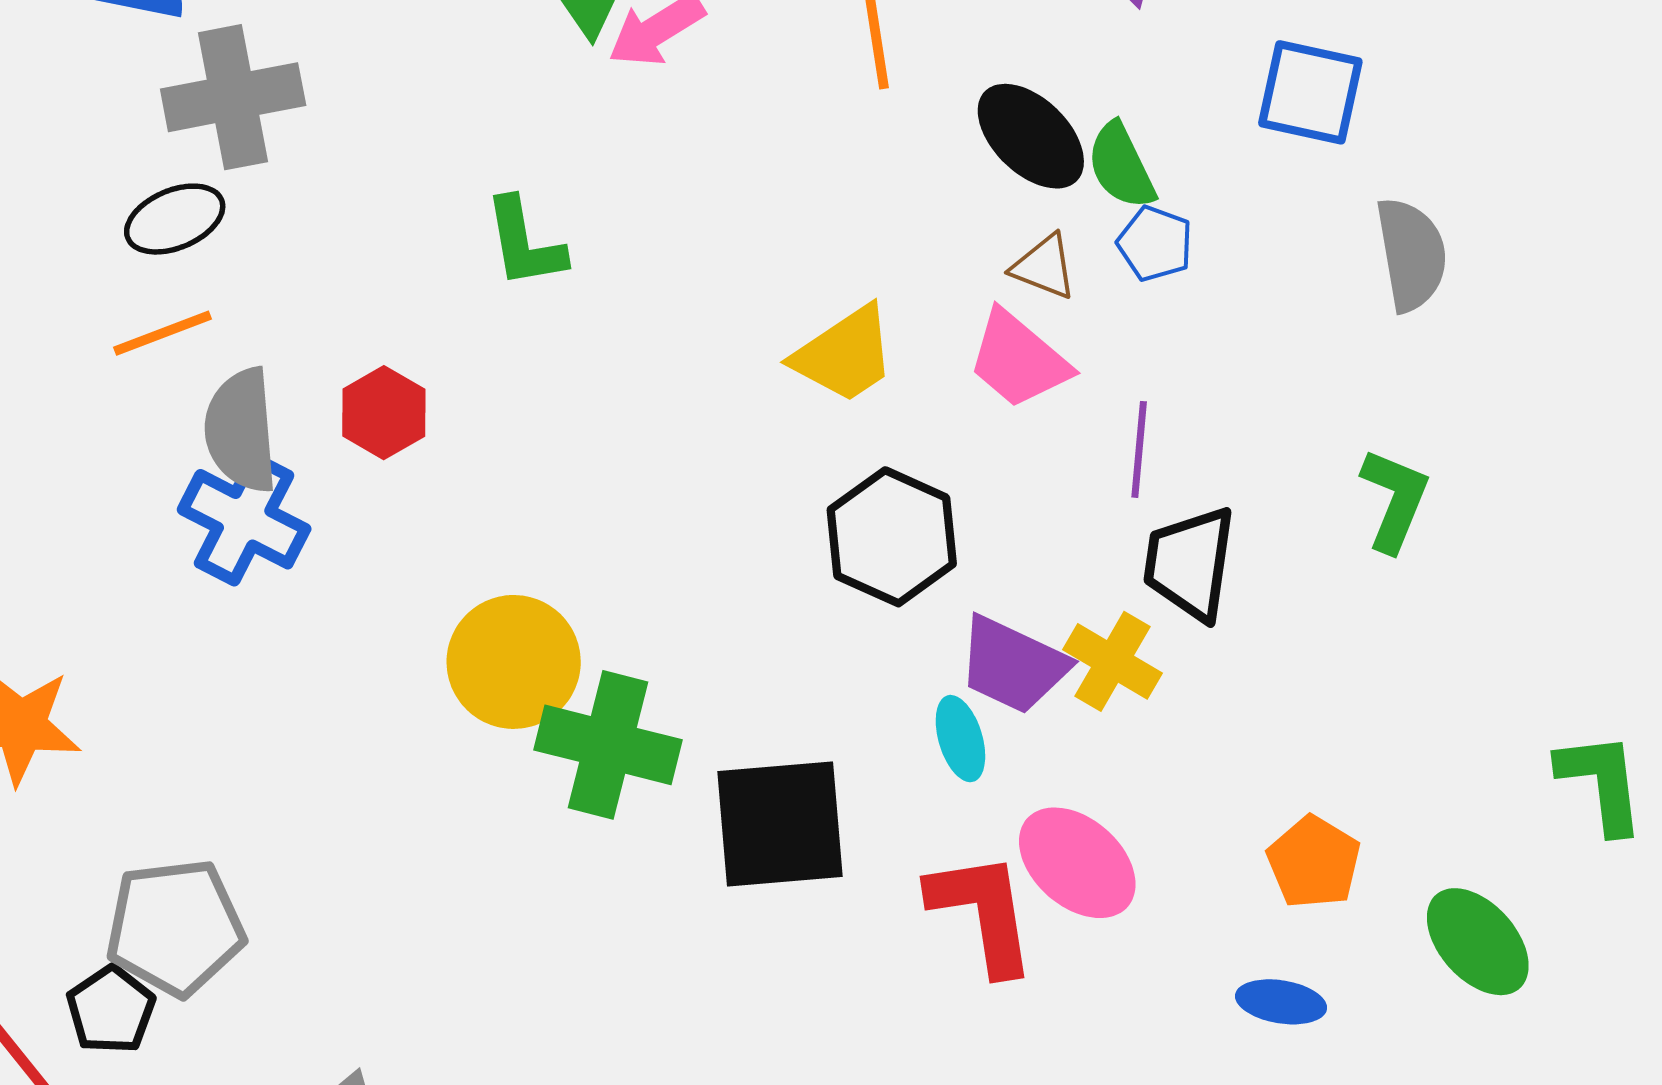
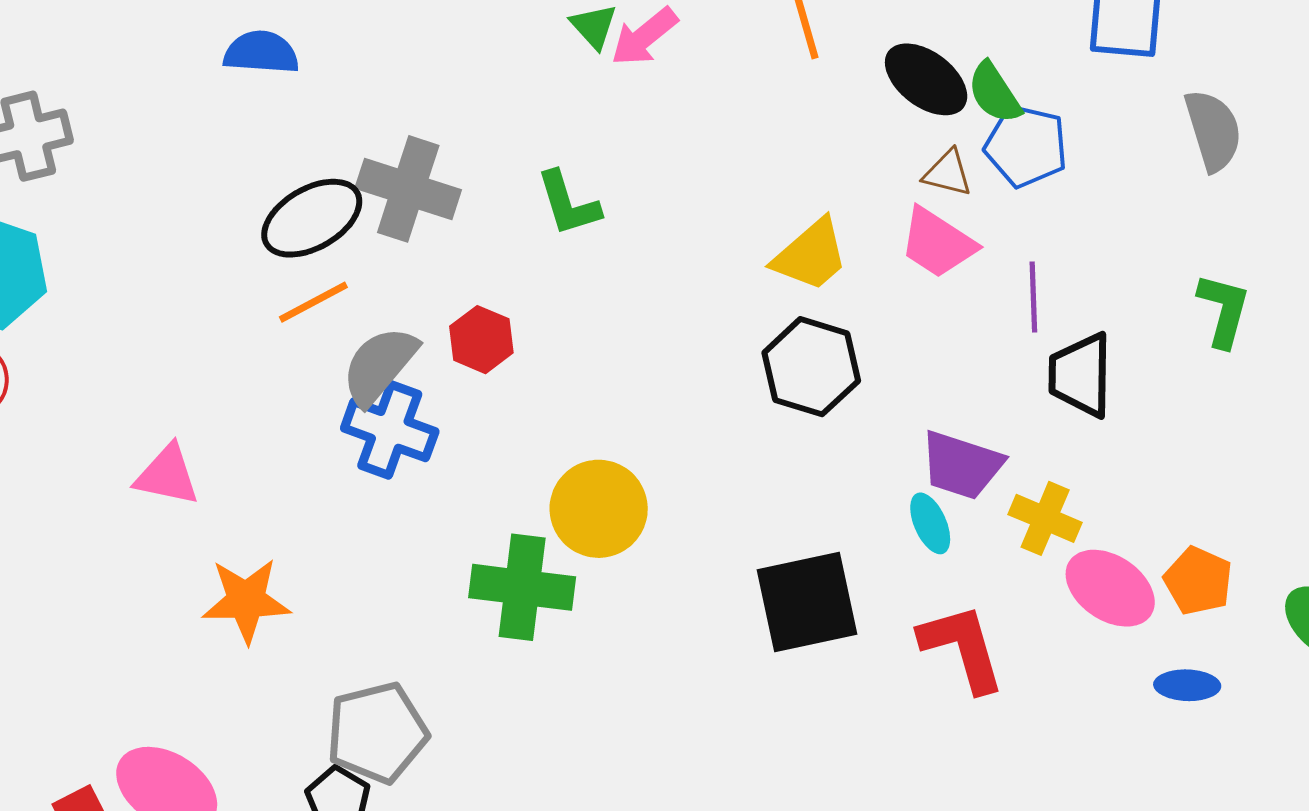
gray cross: (233, 97) -> (408, 189), moved, turned 36
black ellipse: (175, 219) -> (312, 218), size x1.4
blue pentagon: (1155, 244) -> (1026, 146), size x1.5
gray semicircle: (241, 430) -> (379, 366), turned 52
black hexagon: (892, 537) -> (811, 367), moved
yellow cross: (1113, 661) -> (1045, 518), moved
green cross: (608, 745) -> (522, 587), moved
pink ellipse: (1077, 863) -> (1110, 588), moved

